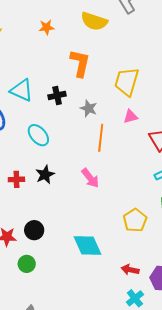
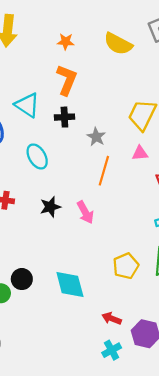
orange L-shape: (80, 63) -> (67, 80), moved
black star: (45, 175) -> (50, 207), moved
black circle: (34, 230) -> (22, 279), moved

